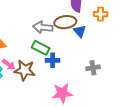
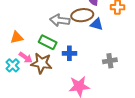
blue triangle: (80, 31) -> (97, 24), turned -32
green rectangle: (41, 48) -> (48, 42), moved

